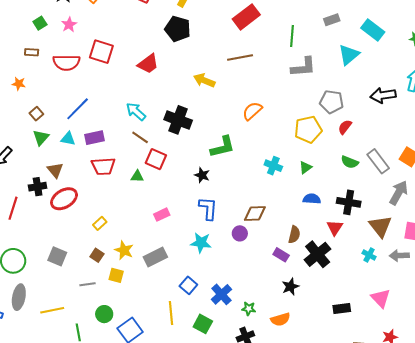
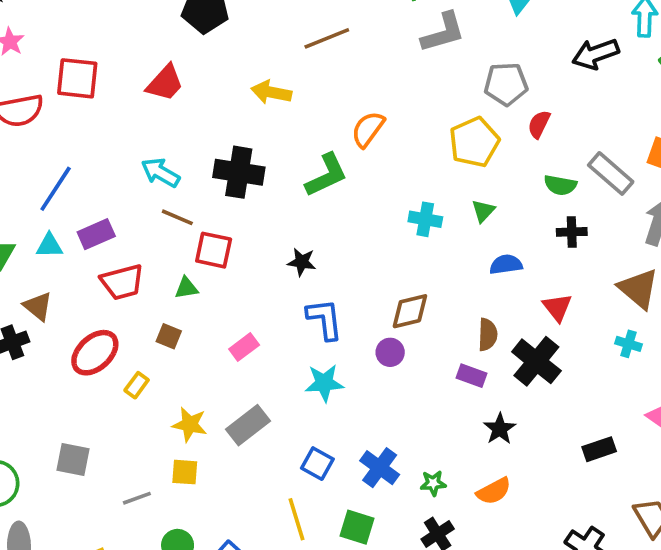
green L-shape: (223, 147) -> (326, 175), moved
red ellipse: (64, 199) -> (95, 353), moved
black cross: (349, 202) -> (572, 232), moved, size x0.7
brown square: (97, 255) -> (169, 336), moved

